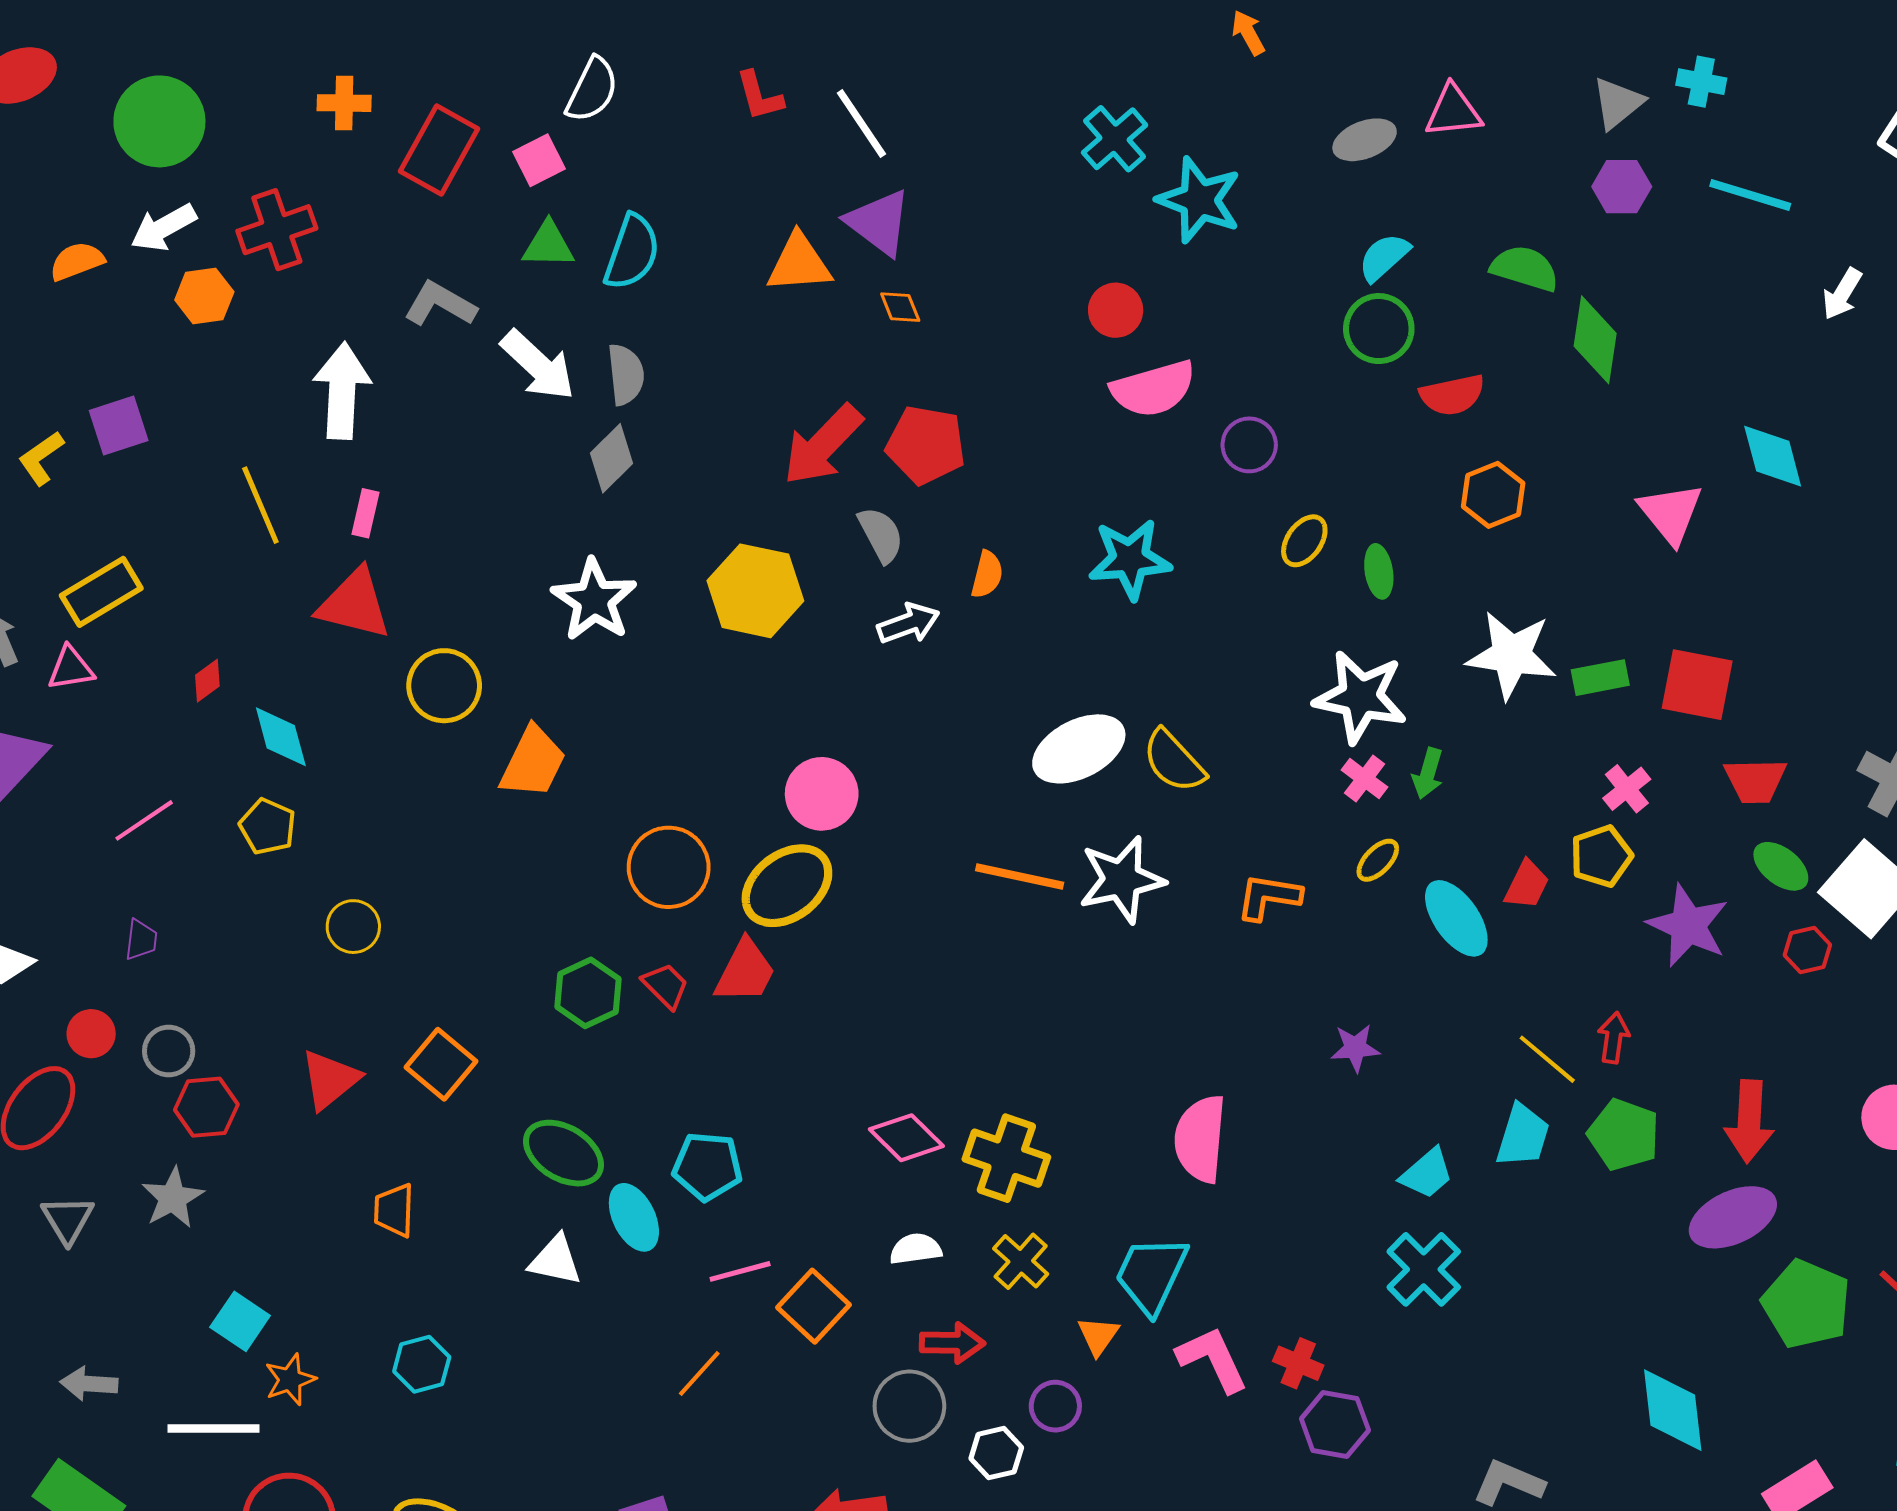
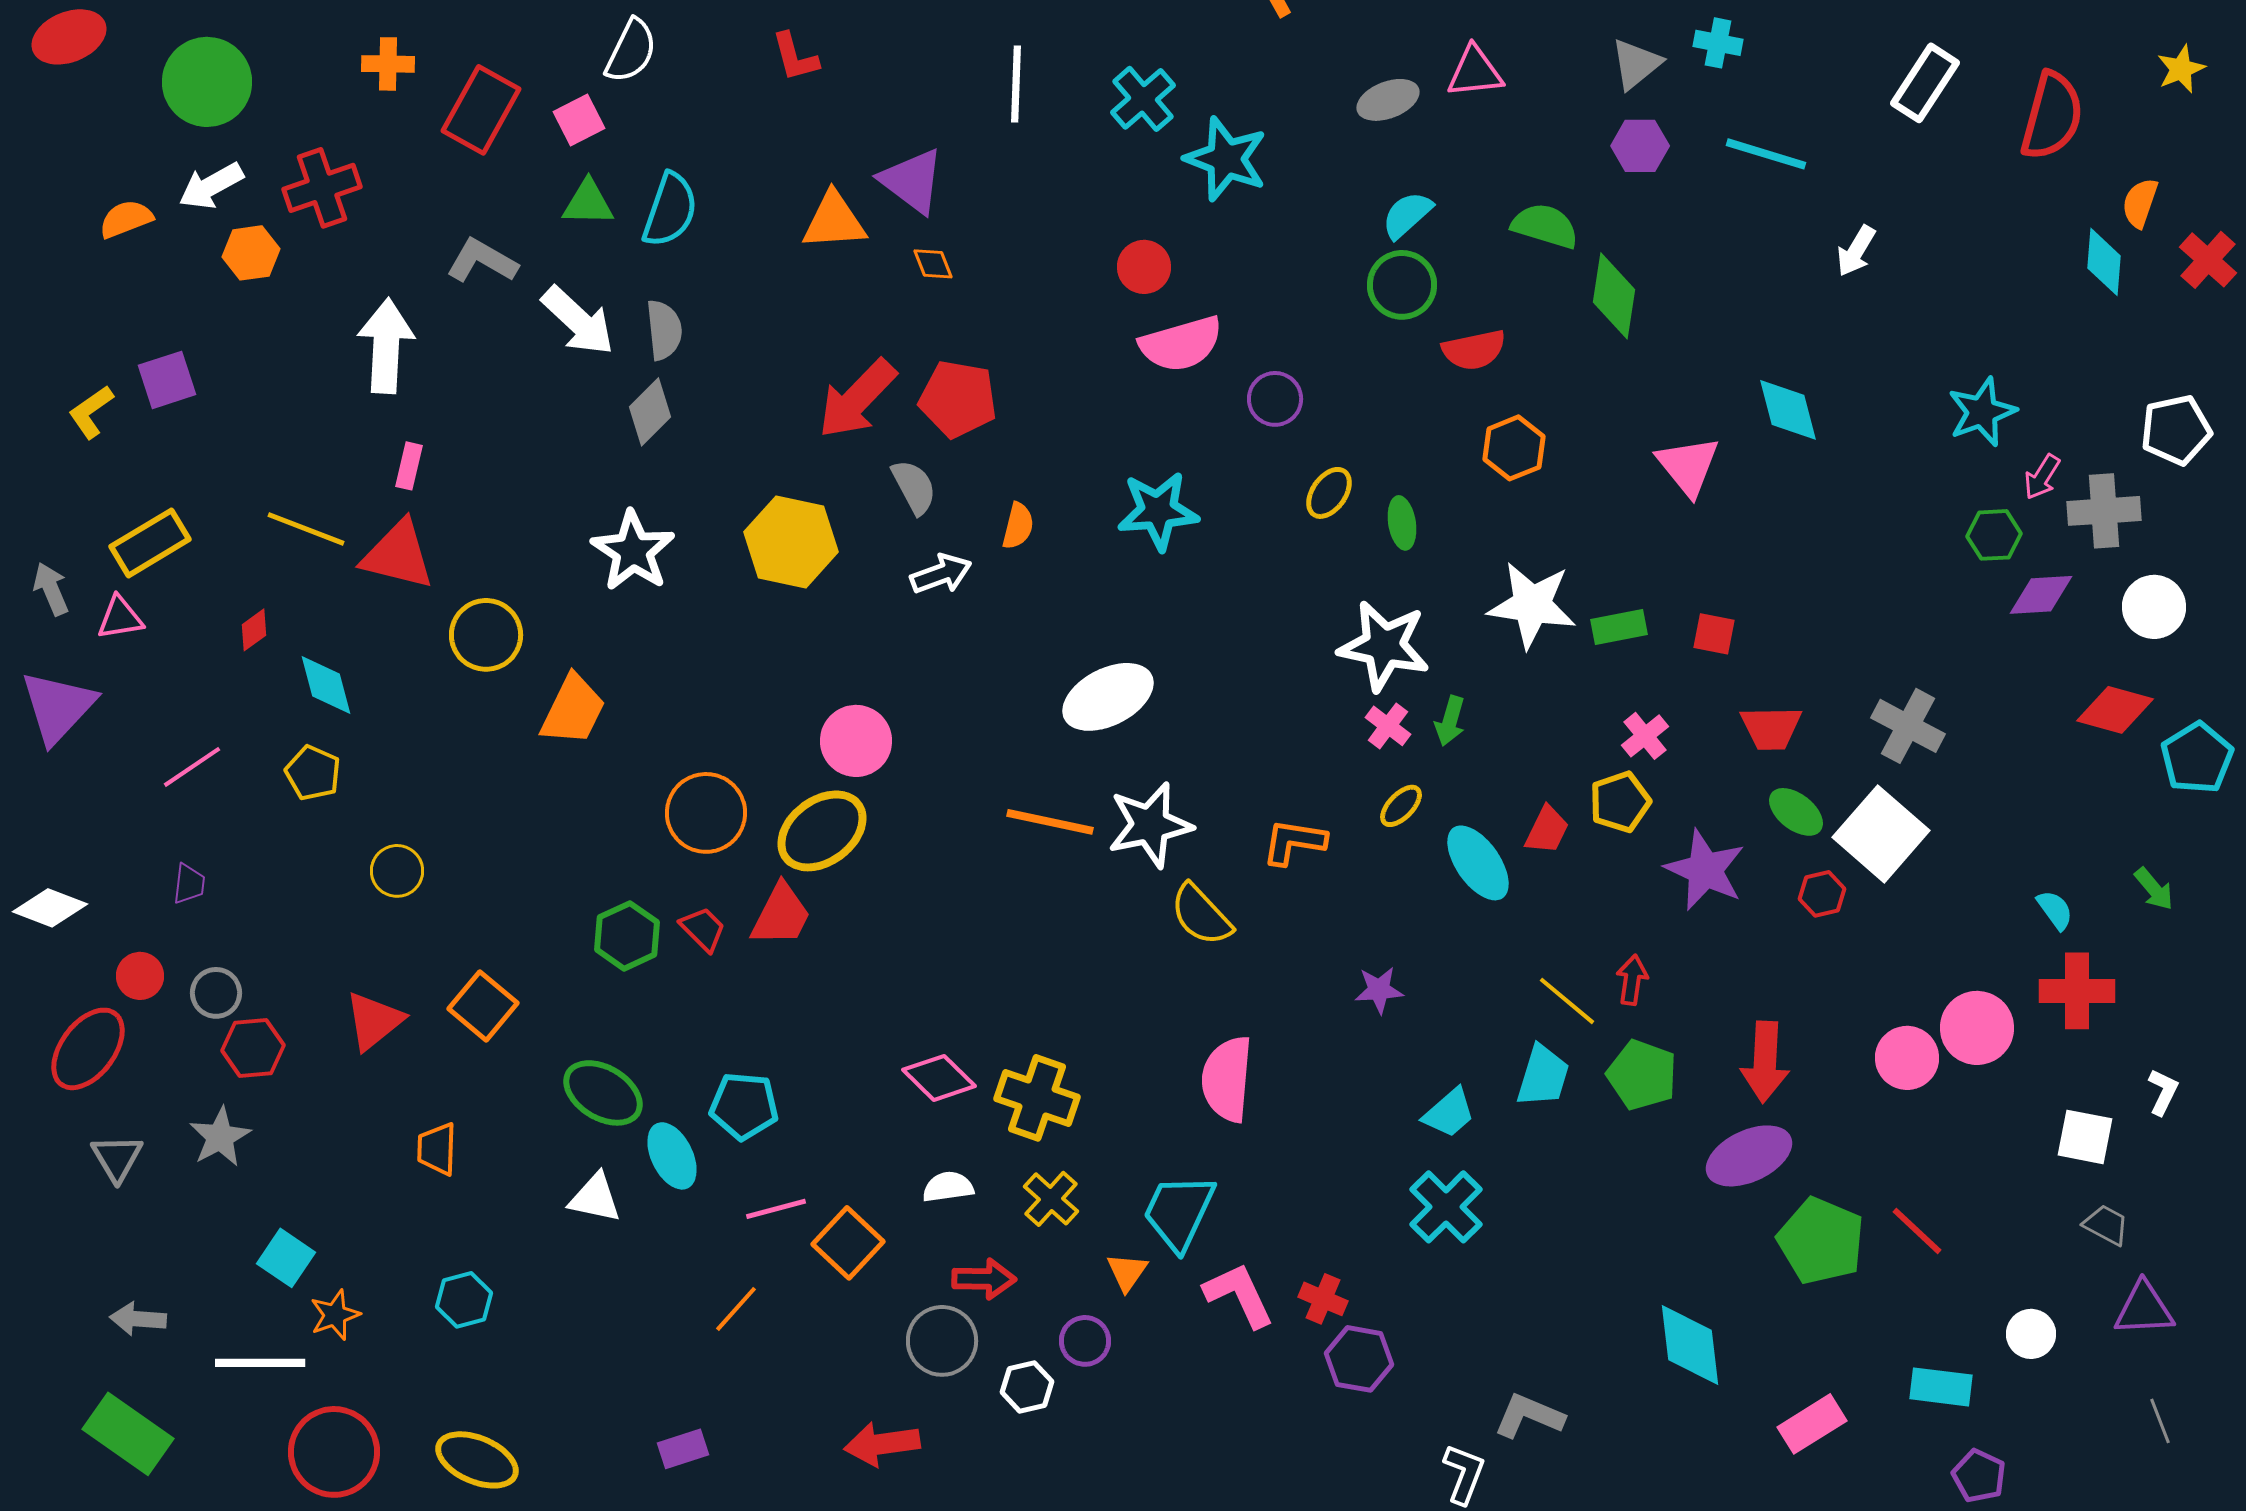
white line: (861, 123) -> (1016, 84), moved, turned 36
yellow line: (260, 505) -> (306, 529), moved, turned -46
red square: (1697, 685) -> (1714, 634), size x0.6
yellow semicircle: (1174, 761) -> (1201, 915), moved

